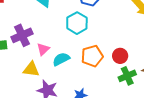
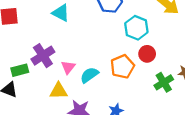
cyan hexagon: (77, 23) -> (136, 28), moved
red circle: (120, 56) -> (147, 54), moved

